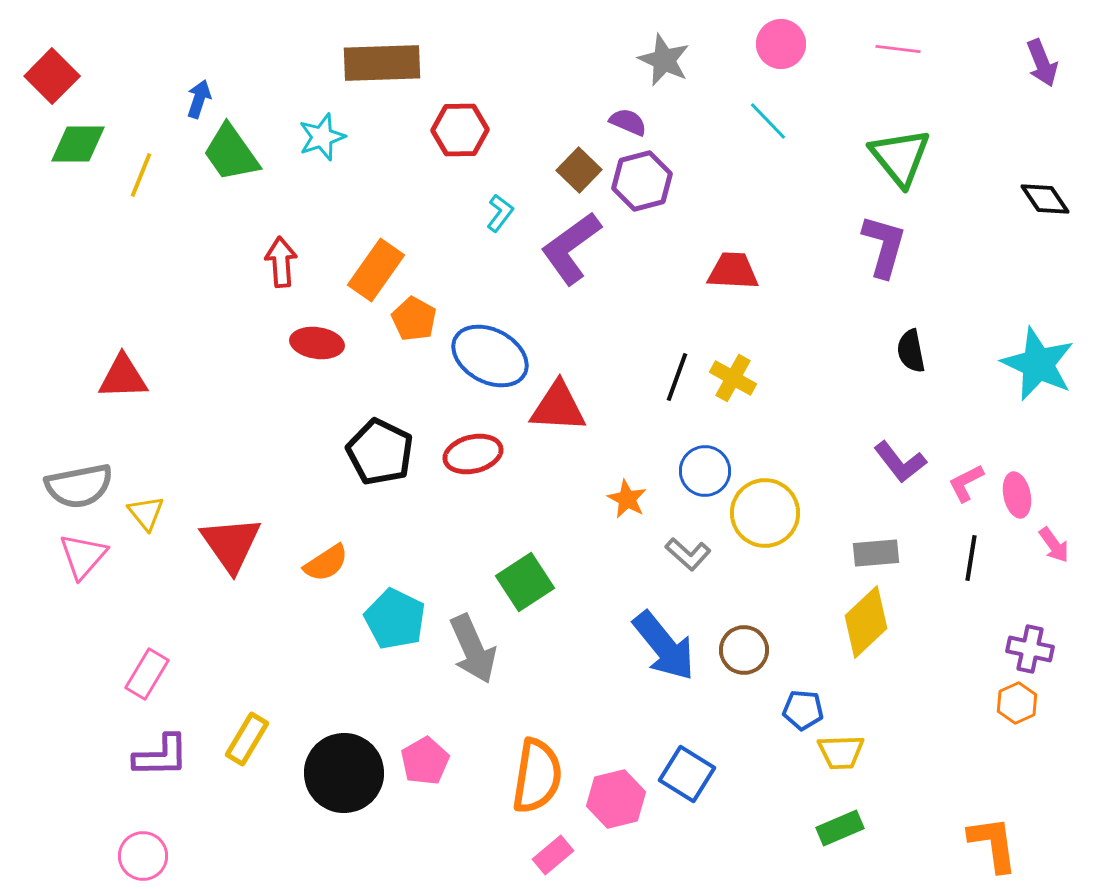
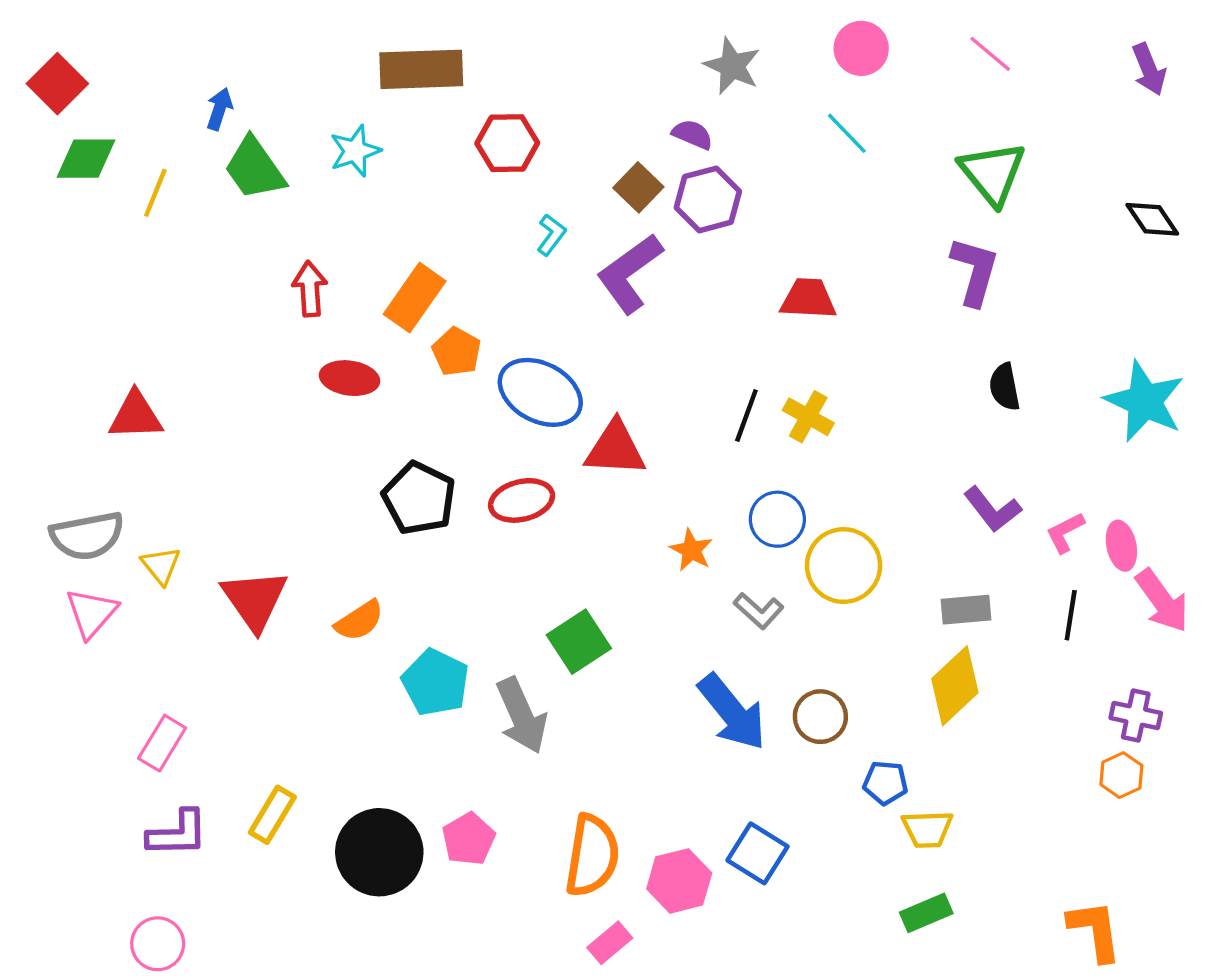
pink line: (898, 49) -> (990, 54), turned 33
pink arrow: (1054, 545) -> (1162, 601), size x1.6

